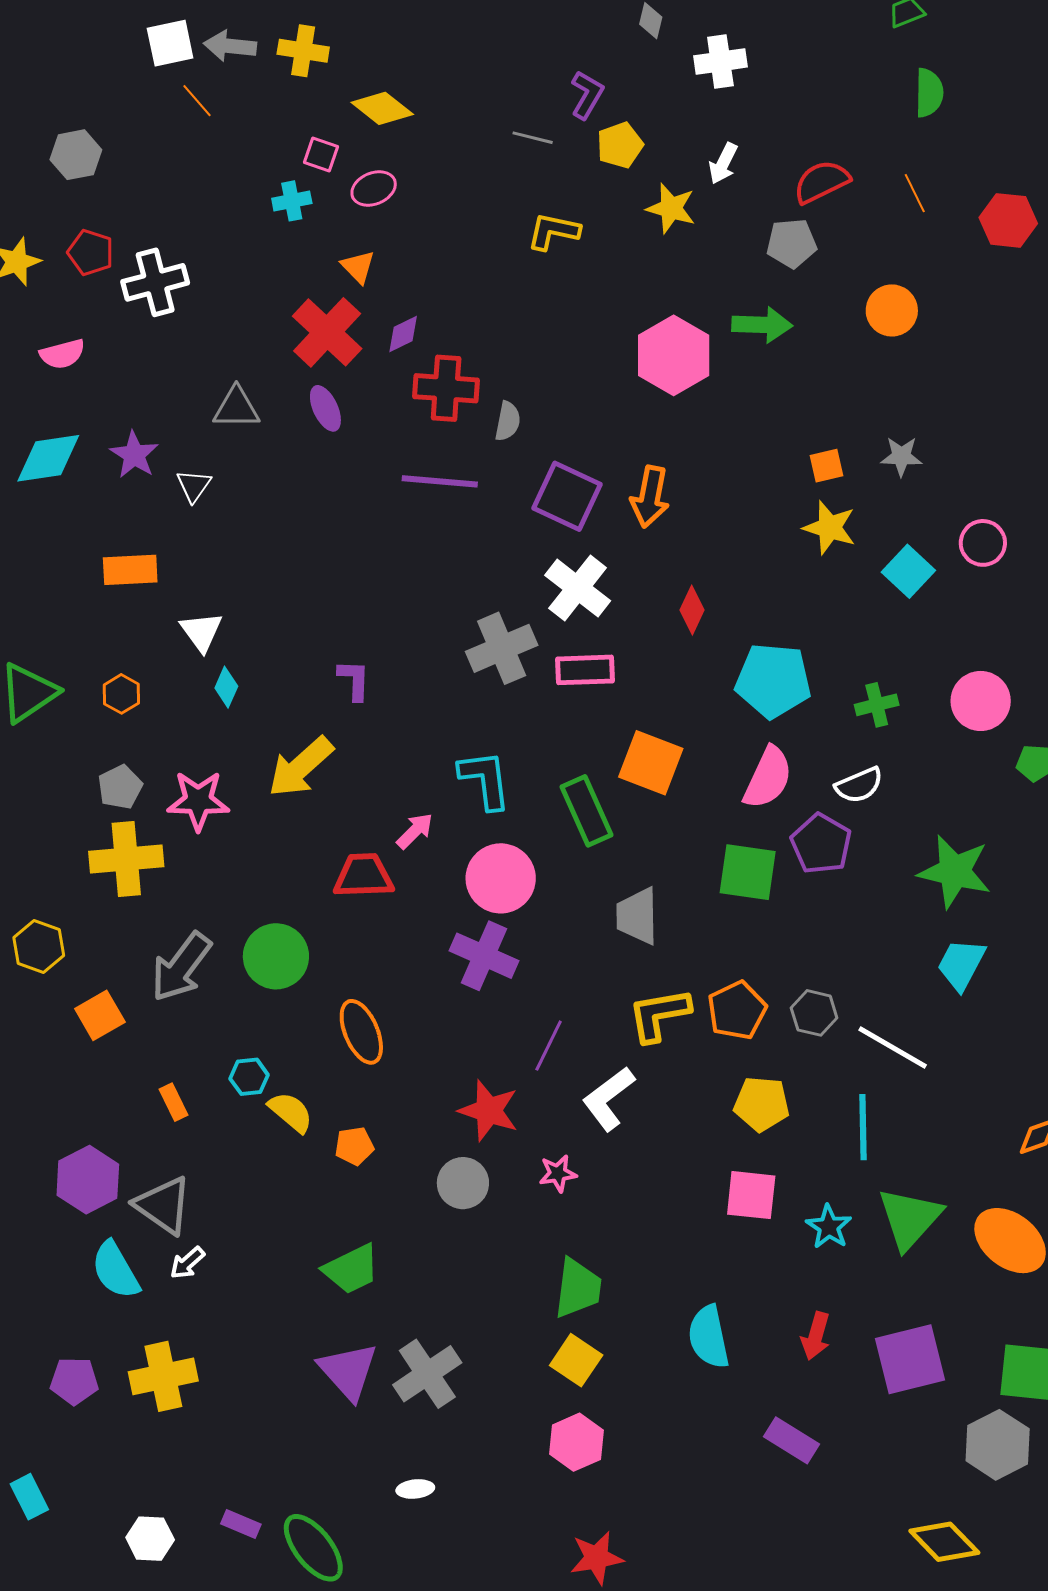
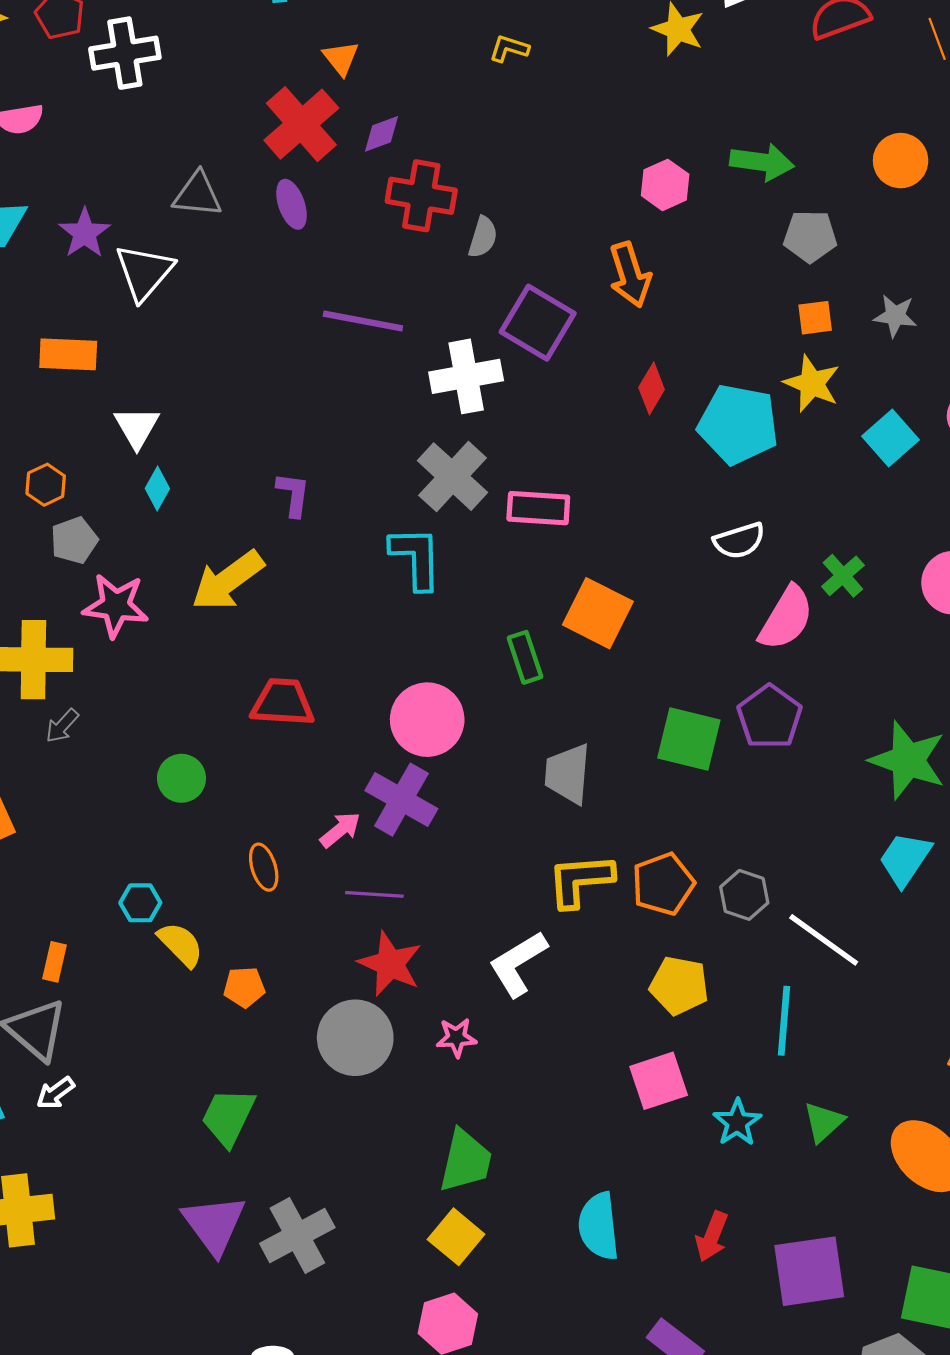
yellow L-shape: (553, 231) -> (509, 48), moved, size x0.7
gray pentagon: (792, 243) -> (810, 236), moved
pink hexagon: (674, 355) -> (665, 185), size x0.6
purple line: (440, 481) -> (363, 321), moved
white triangle: (194, 486) -> (144, 272), size x1.6
orange arrow: (650, 497) -> (630, 275), moved, turned -34
white cross: (578, 588) -> (466, 376), moved, turned 36
red diamond: (692, 610) -> (652, 388), moved
gray cross: (502, 648) -> (452, 477), turned -30
cyan pentagon: (773, 681) -> (738, 424), moved
green cross: (877, 705) -> (843, 576), turned -33
pink semicircle: (768, 778) -> (786, 618), moved
cyan L-shape: (485, 780) -> (416, 558), moved
white semicircle: (859, 785) -> (739, 541), moved
gray pentagon: (120, 787) -> (74, 540), moved
green rectangle: (586, 811) -> (525, 657), size x0.7
pink arrow: (415, 831) -> (340, 830), moved
green circle: (276, 956) -> (181, 778), size x0.7
gray arrow: (181, 967) -> (62, 726), moved, size x0.5
orange ellipse: (361, 1032) -> (264, 867), size x0.7
purple line: (549, 1046) -> (374, 894), moved, turned 62
orange rectangle: (173, 1102) -> (54, 962), moved, turned 33
gray circle: (463, 1183) -> (355, 1038), size x1.4
pink square: (751, 1195) -> (659, 1081), turned -30
green triangle: (910, 1218) -> (824, 1122), size x0.6
green trapezoid: (351, 1269) -> (228, 1117), turned 136

